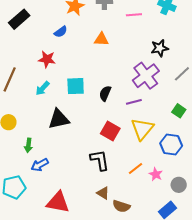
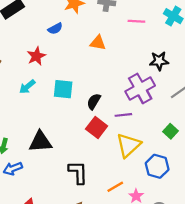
red star: (47, 59) -> (36, 56), turned 30
black triangle: (59, 119) -> (40, 142), moved
red square: (110, 131) -> (97, 127), moved

